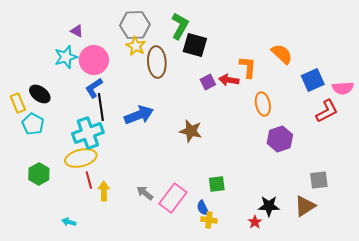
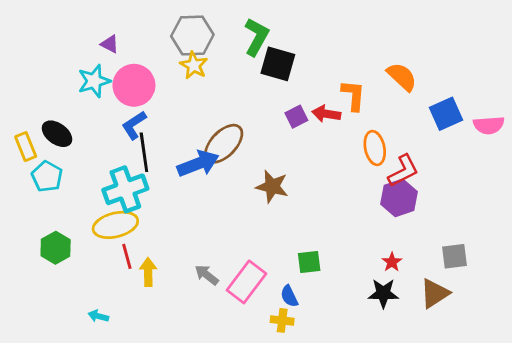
brown ellipse: (157, 62) -> (224, 144), moved, turned 48
red L-shape: (327, 111) -> (403, 171), moved
yellow cross: (209, 220) -> (282, 320), moved
red star: (255, 222) -> (392, 262), moved

